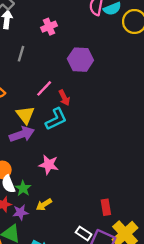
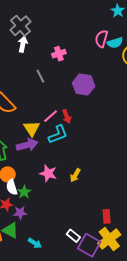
gray line: (21, 54) -> (40, 76), moved, turned -48
pink line: (44, 88) -> (51, 116), moved
yellow arrow: (44, 205) -> (75, 175), moved, turned -32
red rectangle: (106, 207) -> (107, 216), moved

